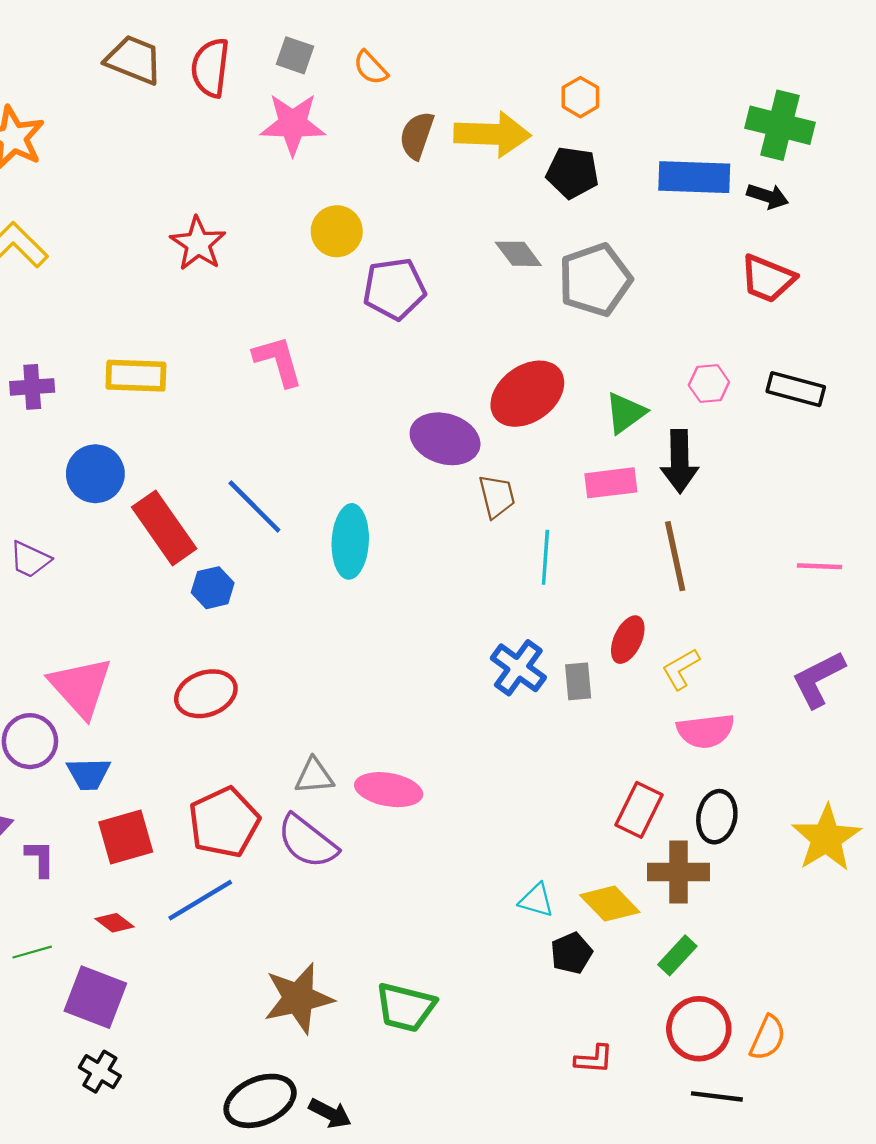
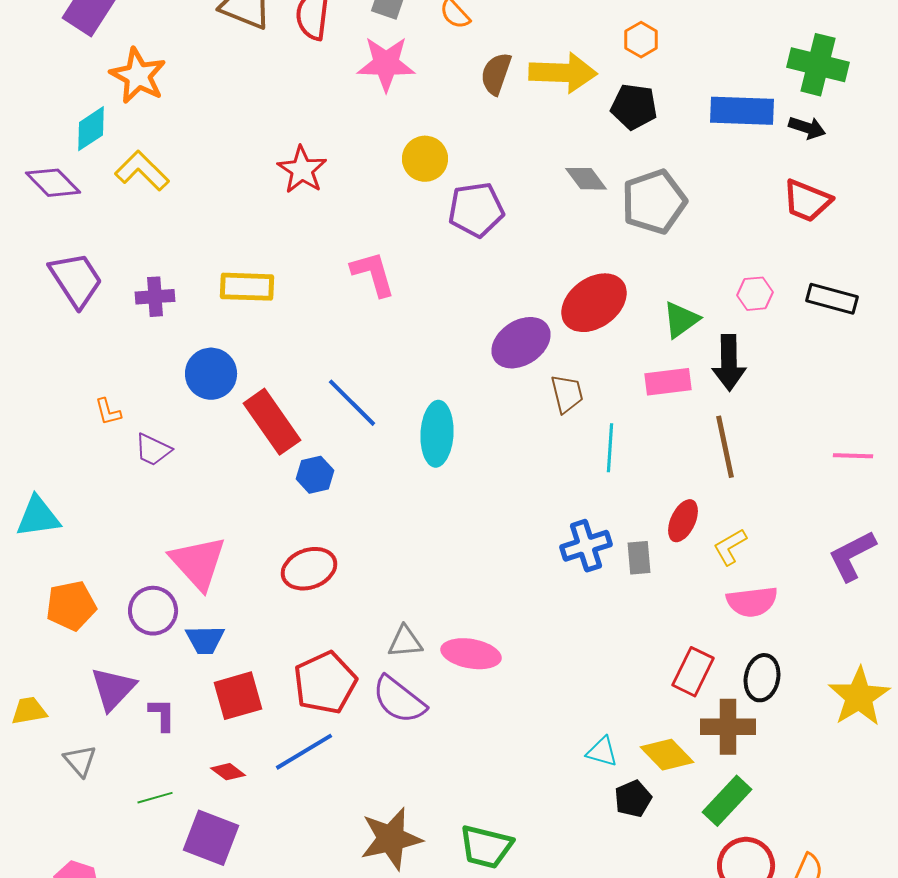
purple ellipse: (445, 439) -> (521, 343), turned -50
blue cross: (518, 668) -> (586, 546), turned 36
green rectangle: (677, 955) -> (727, 801), size x1.4

